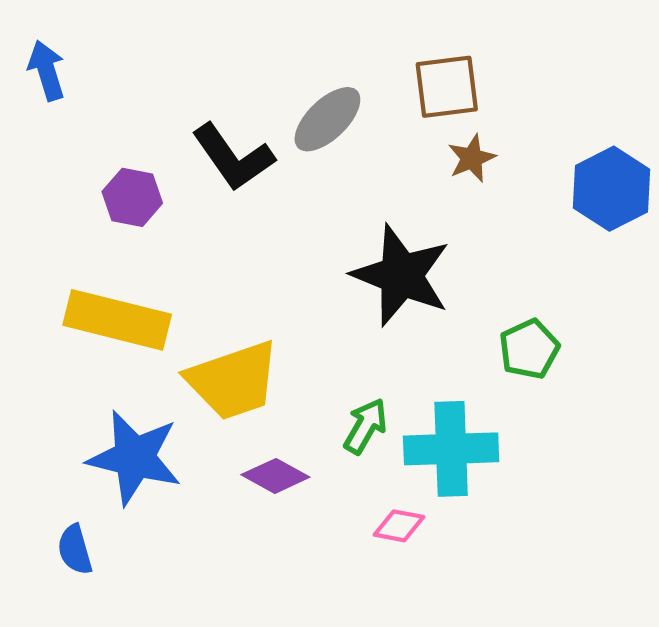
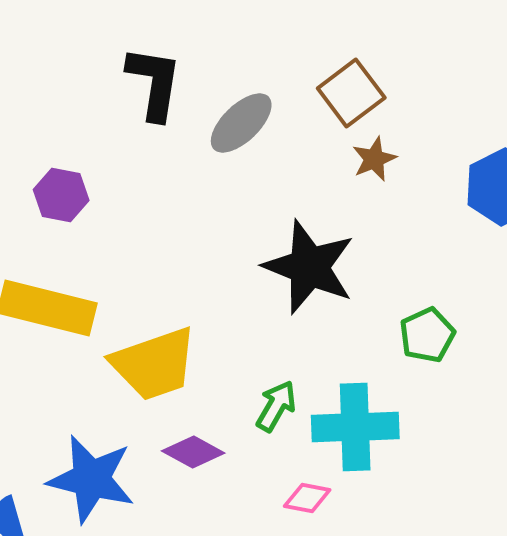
brown square: (447, 87) -> (351, 93), turned -30
black L-shape: (233, 157) -> (154, 83), moved, turned -136
blue star: (134, 458) -> (91, 479), moved

